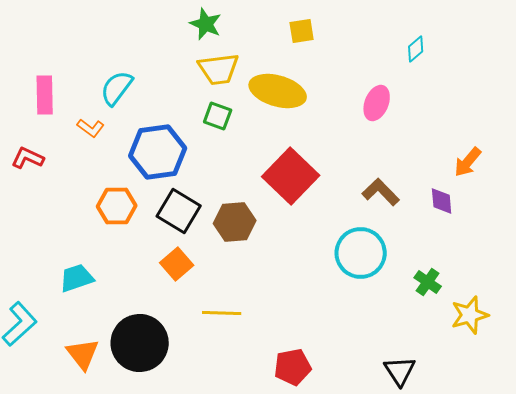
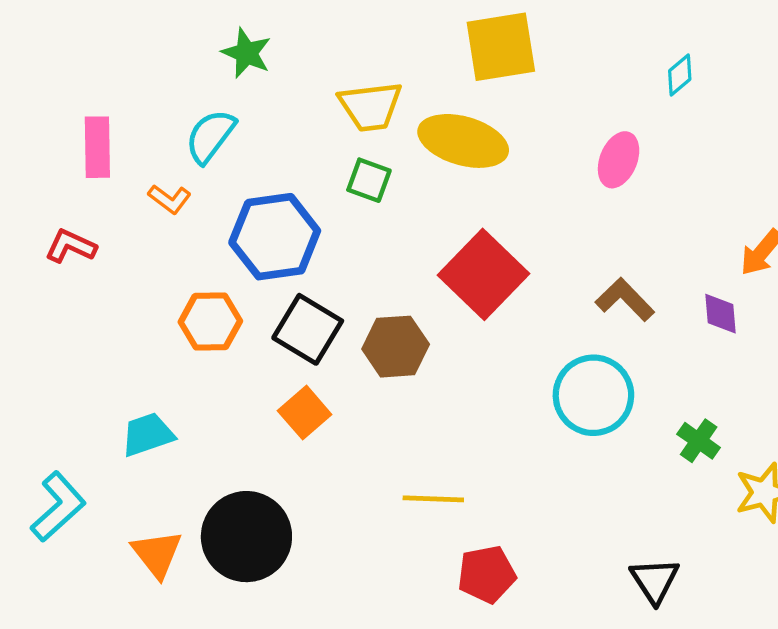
green star: (206, 24) -> (246, 53), moved
yellow square: (302, 31) -> (501, 47), size x1.8
yellow line: (222, 313) -> (433, 499), moved

